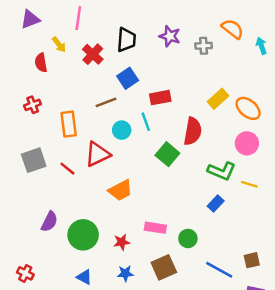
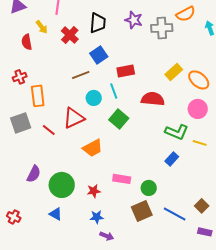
orange semicircle: (232, 29) -> (186, 14), turned 114
gray cross: (204, 46) -> (162, 28), size x1.5
orange rectangle: (69, 124) -> (38, 96), moved
red semicircle: (193, 131) -> (153, 99), turned -95
green square: (167, 154) -> (119, 119), moved
brown square: (252, 260) -> (202, 206), turned -32
brown square: (164, 267) -> (142, 211), moved
blue triangle: (84, 277) -> (56, 214), moved

